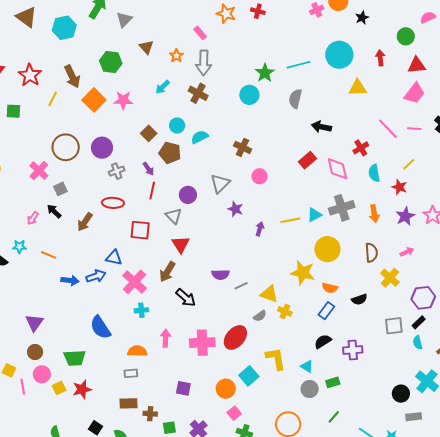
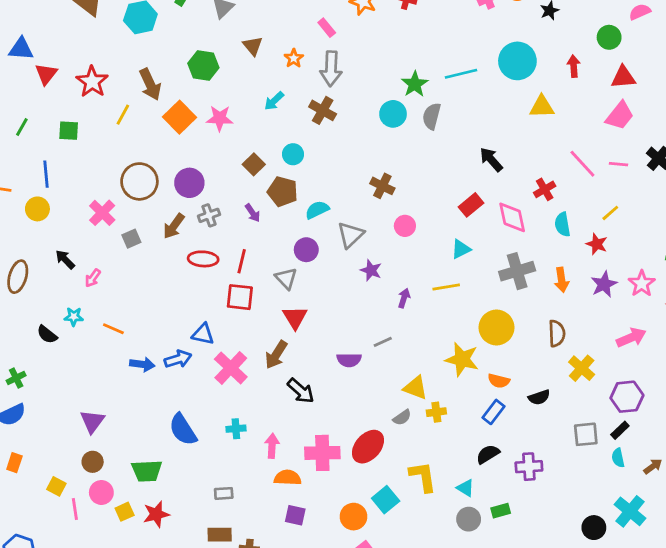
gray semicircle: (295, 99) -> (432, 116), moved
black arrow: (321, 127) -> (491, 160), turned 36
cyan semicircle: (200, 137) -> (317, 210), moved
red line: (152, 191) -> (242, 261), moved
black arrow: (54, 211) -> (65, 260), moved
cyan triangle: (314, 215) -> (461, 249), moved
brown arrow: (85, 222) -> (174, 226), moved
pink arrow: (407, 252) -> (631, 338), moved, size x1.5
gray line: (241, 286) -> (383, 342), moved
cyan cross: (141, 310) -> (236, 429), moved
yellow cross: (285, 311) -> (436, 412), turned -32
orange semicircle: (137, 351) -> (288, 478), moved

